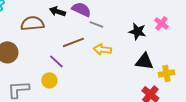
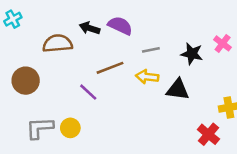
gray line: (96, 24) -> (151, 50), moved, turned -32
black triangle: (144, 61) -> (178, 90), moved
yellow circle: (49, 80) -> (70, 128), moved

